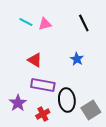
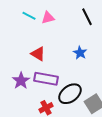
black ellipse: (67, 100) -> (70, 94), turned 60
purple star: (18, 103) -> (21, 81), moved

